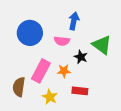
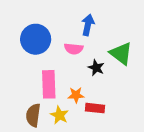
pink rectangle: (41, 71) -> (49, 84), turned -30
orange star: (64, 71) -> (76, 95), moved
brown semicircle: (19, 87) -> (33, 115), moved

